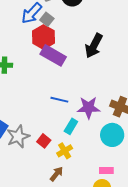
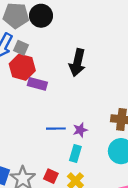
purple rectangle: (53, 55) -> (37, 84), size x0.7
purple star: (89, 108) -> (80, 130), moved, size x0.6

